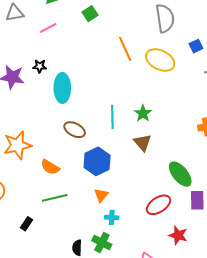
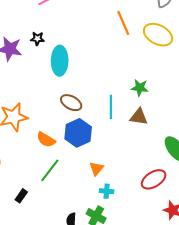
green star: (143, 113) -> (140, 88), turned -30
cyan line: (112, 117) -> (111, 107), moved
brown triangle: (143, 143) -> (139, 117), turned -42
blue hexagon: (97, 161) -> (78, 133), moved
green line: (55, 198) -> (50, 170), turned -40

